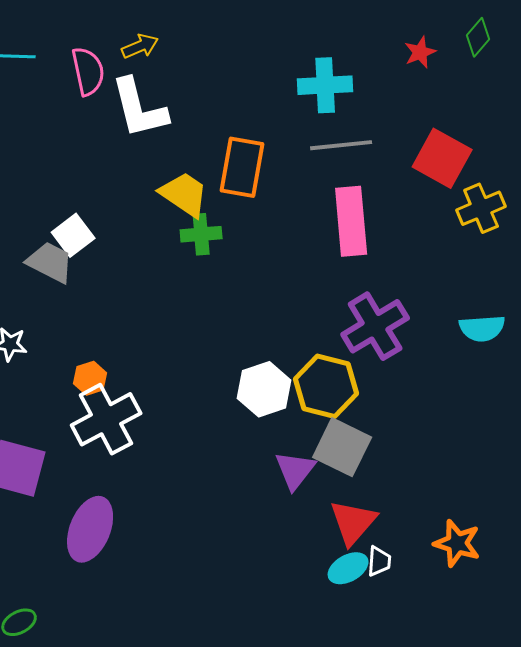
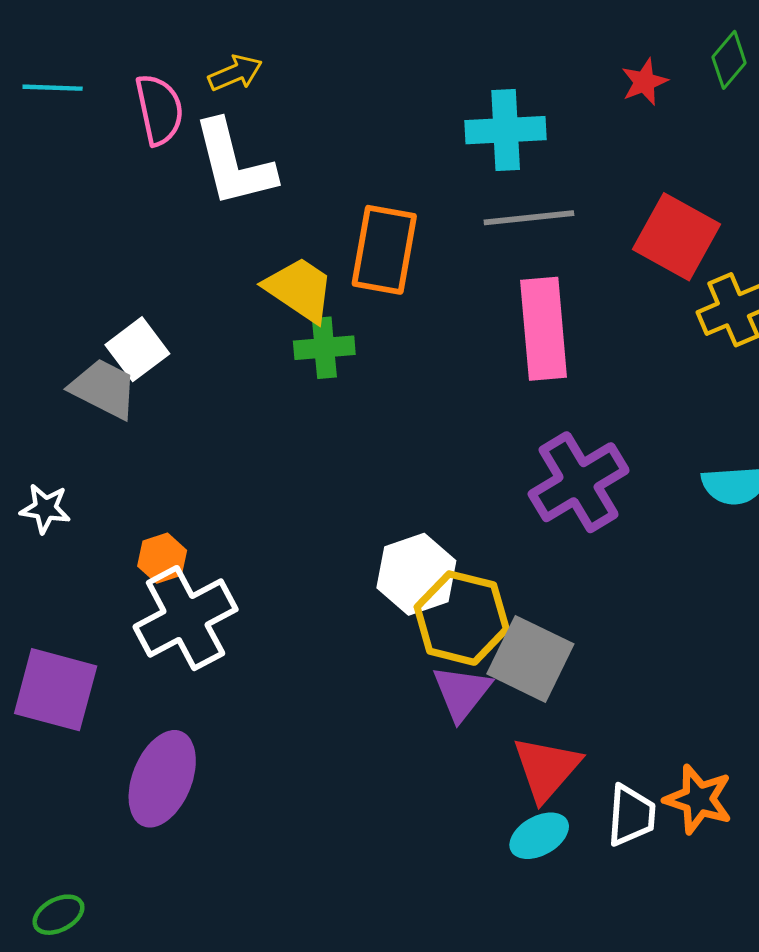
yellow hexagon: (326, 386) -> (462, 618), moved
white trapezoid: (379, 561) -> (631, 815), moved, size x1.4

